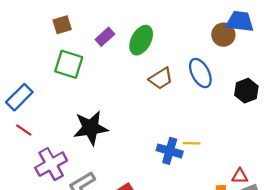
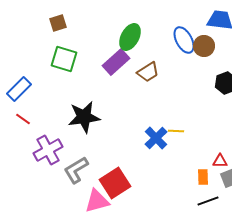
brown circle: (223, 35) -> (204, 46), moved
purple rectangle: (105, 37) -> (116, 62), moved, size x1.5
blue ellipse: (200, 73) -> (184, 40), moved
blue cross: (170, 151) -> (156, 138), turned 30

